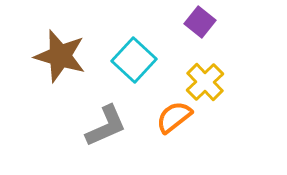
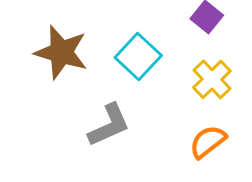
orange semicircle: (174, 117) -> (208, 142), moved

